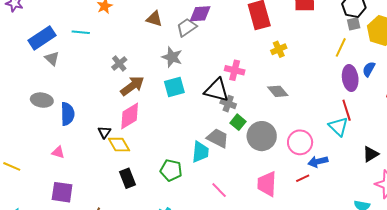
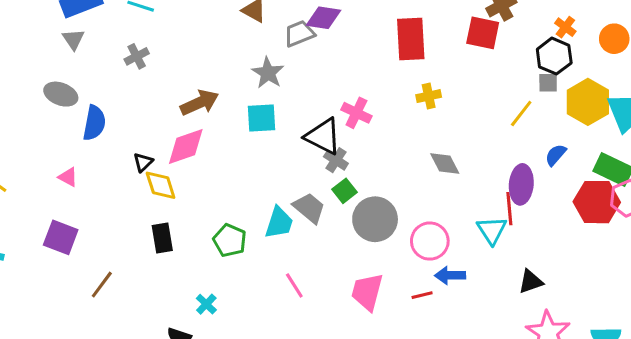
gray triangle: (52, 59) -> (73, 39), moved
gray cross: (119, 63) -> (137, 56), moved
purple ellipse: (350, 78) -> (521, 184), moved
gray diamond: (278, 91) -> (445, 163), moved

